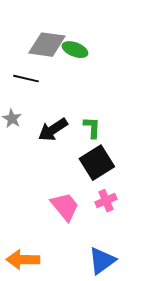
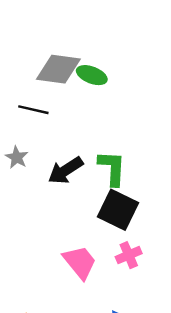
green L-shape: (92, 128) -> (112, 168), size x1.4
black square: (97, 163) -> (118, 210), turned -32

